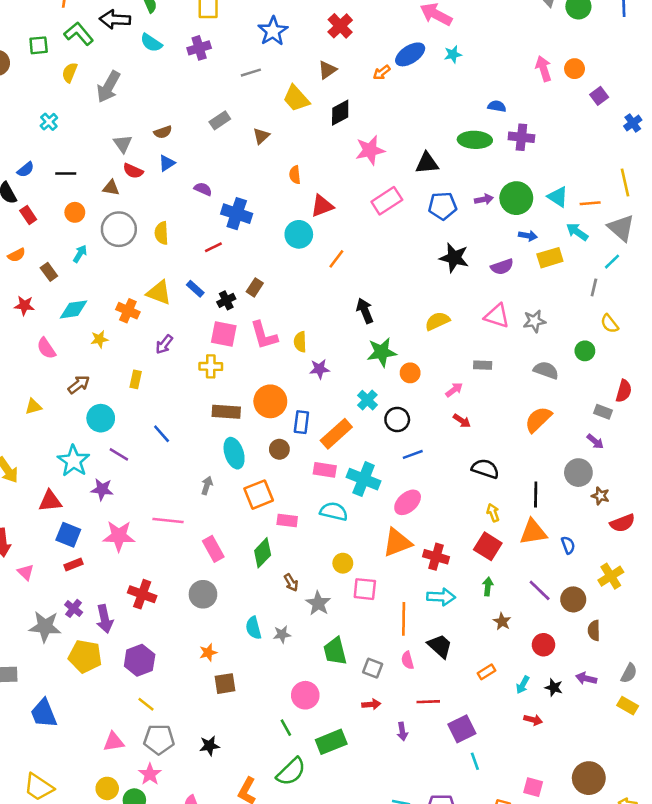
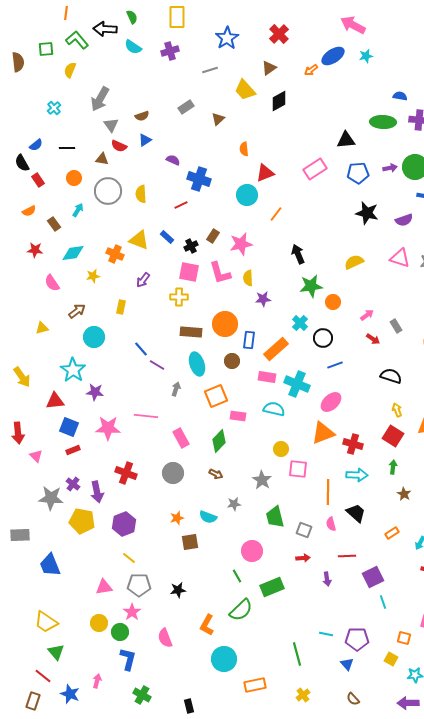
gray arrow: (108, 87) -> (100, 99), moved
pink star: (370, 150) -> (241, 244), moved
gray rectangle: (483, 365) -> (396, 326), moved, turned 56
purple line: (119, 454) -> (157, 365), moved
brown arrow: (291, 583) -> (216, 474), moved, turned -32
cyan semicircle: (253, 628) -> (208, 517), moved, turned -54

